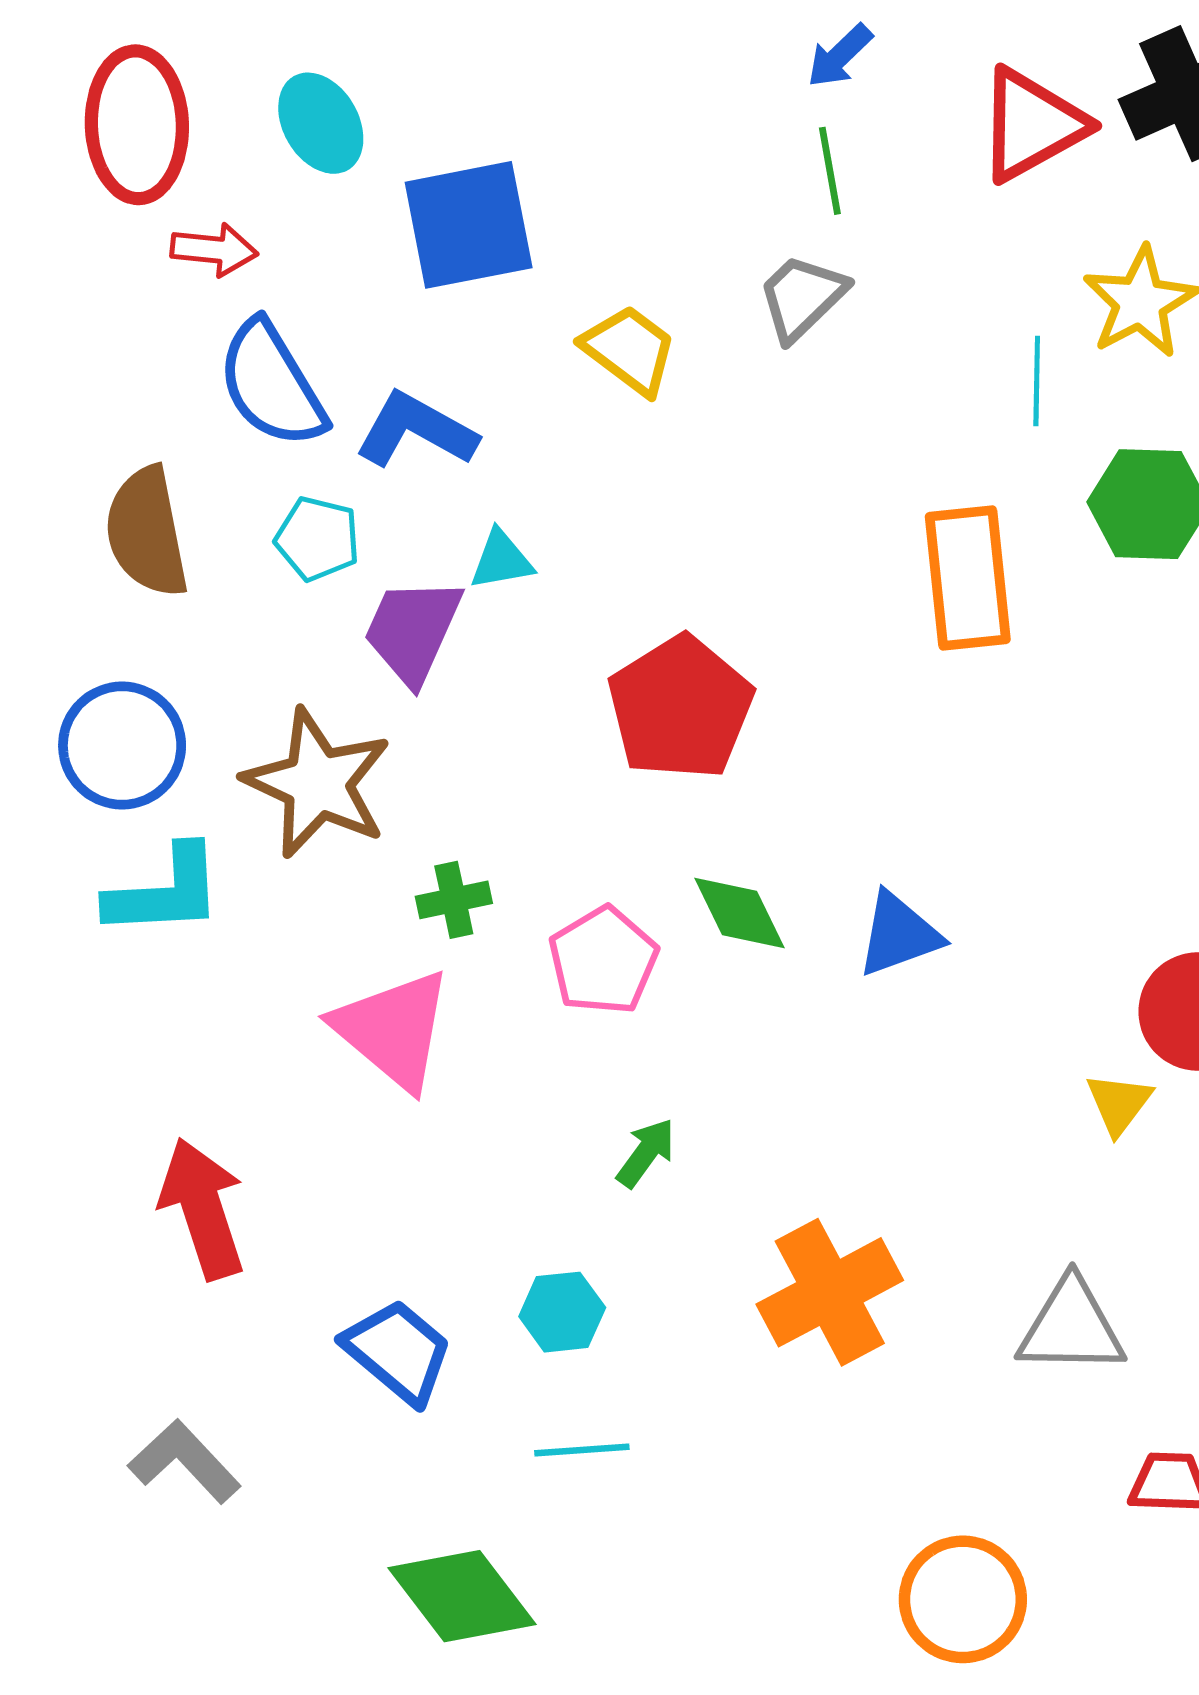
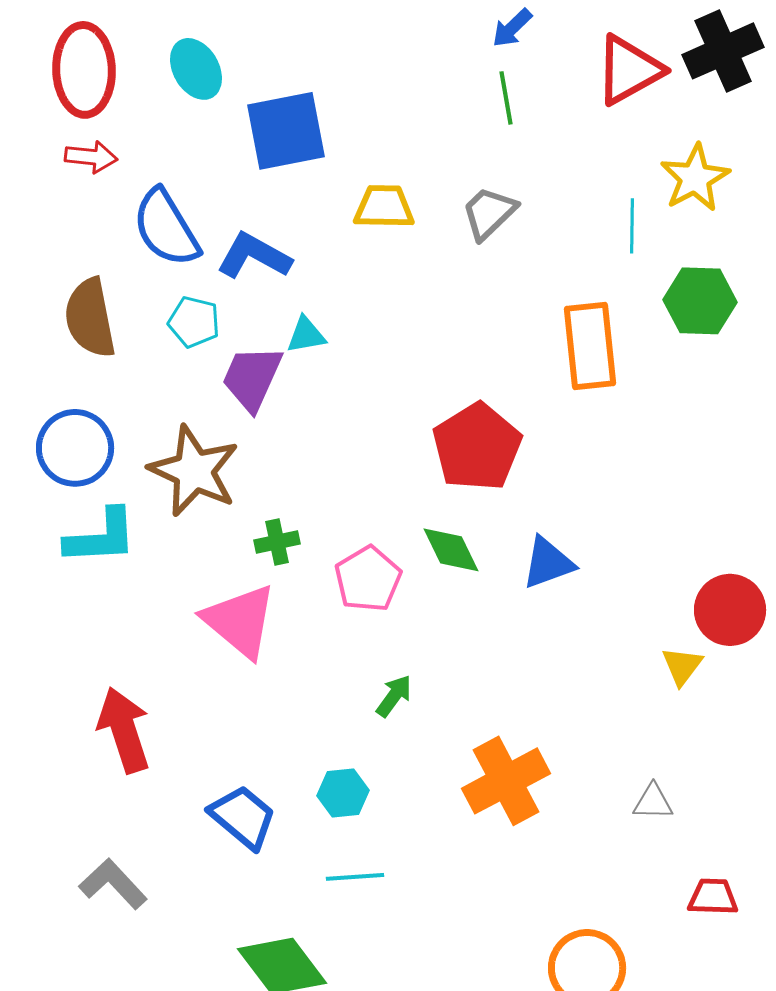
red arrow: (214, 250) -> (91, 157), moved
gray trapezoid: (802, 297) -> (489, 213), moved
yellow trapezoid: (630, 350) -> (384, 207), turned -36
red pentagon: (680, 708) -> (477, 447), moved
gray triangle: (1071, 1327) -> (653, 802), size x0.6

